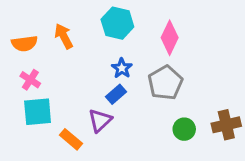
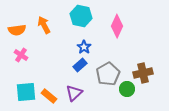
gray pentagon: (165, 83) -> (108, 74), moved
cyan square: (38, 112) -> (26, 92), moved
purple triangle: (100, 120) -> (74, 93), moved
brown cross: (226, 125) -> (143, 73), moved

